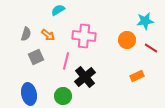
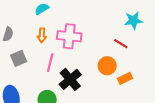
orange arrow: (48, 35) -> (42, 35), moved, turned 56
orange circle: (127, 40) -> (107, 66), moved
red line: (151, 48) -> (121, 44), moved

